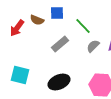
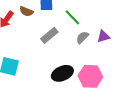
black ellipse: (59, 82) -> (62, 73), moved

